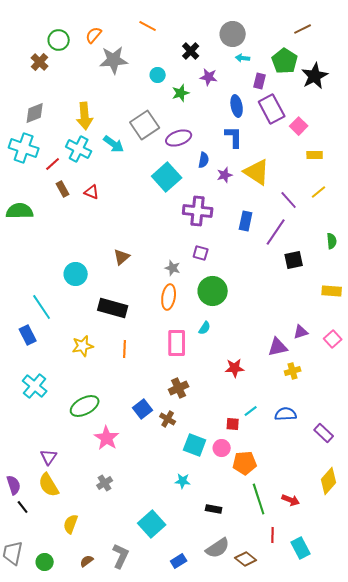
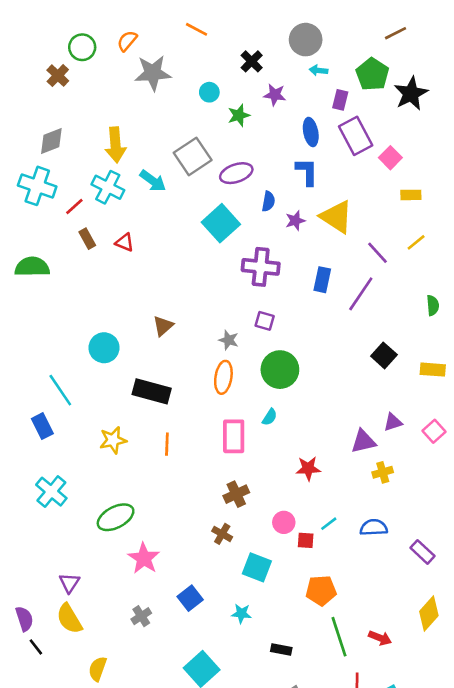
black square: (294, 260) -> (384, 355), moved, turned -36
blue square: (143, 409) -> (190, 598), moved
pink circle: (222, 448) -> (284, 522), moved

